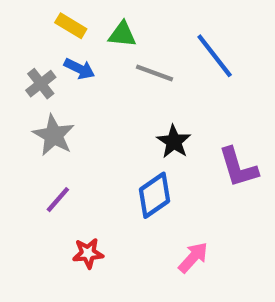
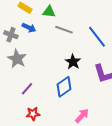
blue line: (215, 56) -> (97, 37), moved
gray cross: (41, 84) -> (11, 35), turned -32
purple line: (58, 200) -> (27, 89), moved

